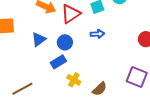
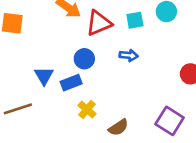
blue triangle: (39, 39) -> (44, 76), moved, turned -35

